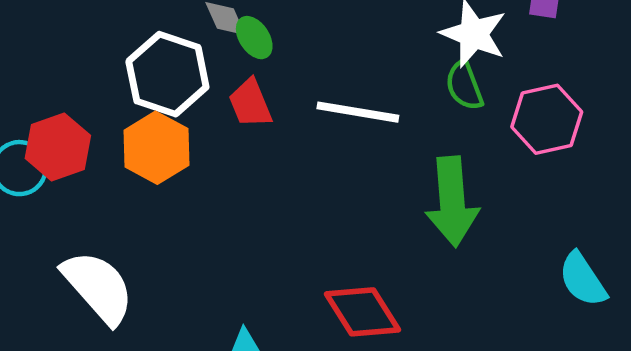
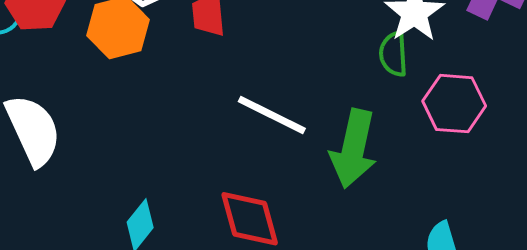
white line: (358, 112) -> (272, 115), moved

